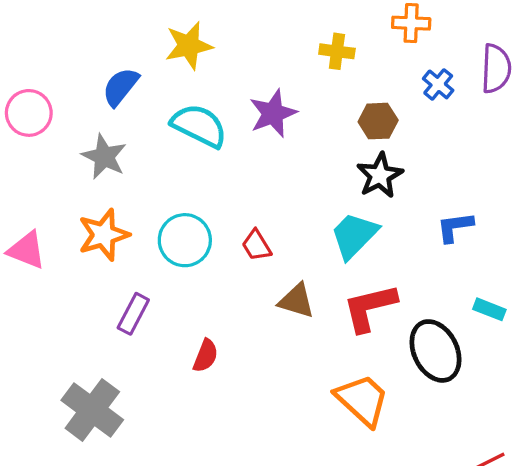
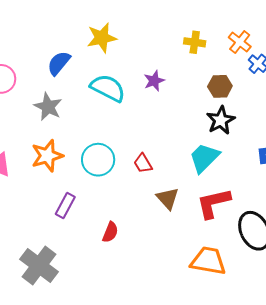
orange cross: (411, 23) -> (240, 42), moved, turned 35
purple star: (273, 113) -> (154, 81), size x0.7
brown triangle: (296, 301) -> (168, 198), turned 30
orange trapezoid: (362, 400) -> (208, 261), turned -33

